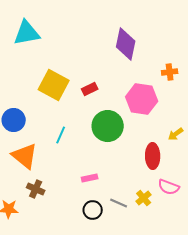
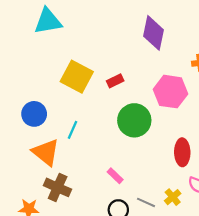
cyan line: (61, 135) -> (72, 130), moved
pink rectangle: (90, 178) -> (115, 176), turned 56
brown cross: (36, 189) -> (58, 187), size x1.4

